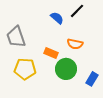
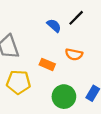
green circle: (66, 69) -> (64, 97), moved

